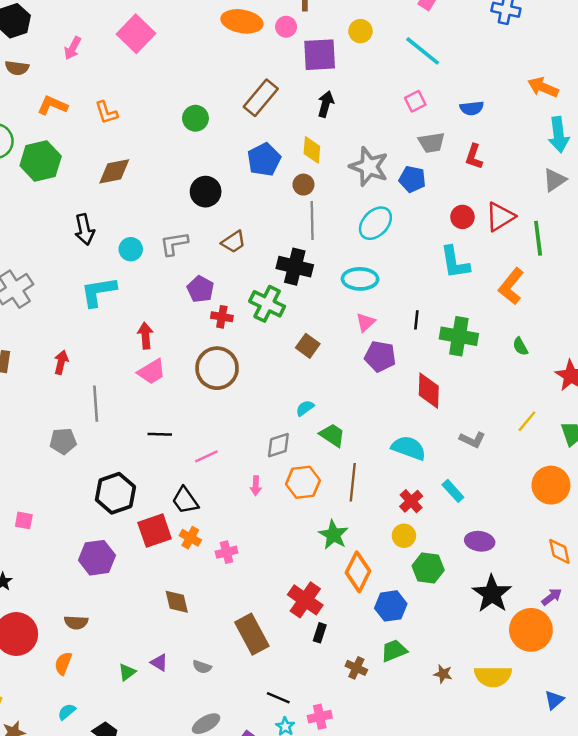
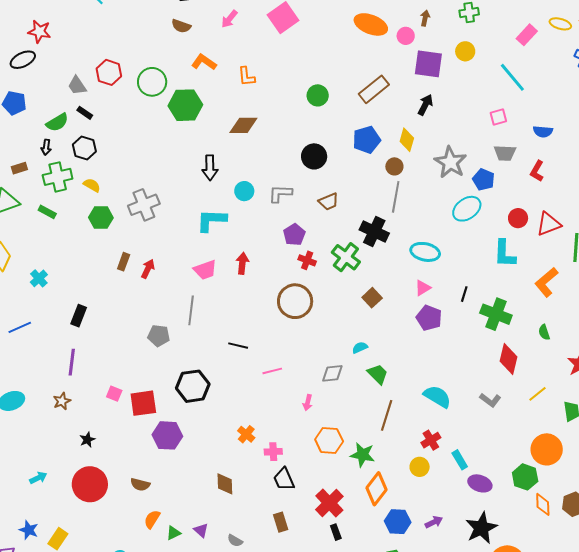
cyan ellipse: (375, 223) -> (467, 209), moved
red arrow: (61, 362) -> (148, 269), moved
pink trapezoid: (152, 372) -> (205, 270), moved
red diamond: (429, 391) -> (509, 359), moved
orange hexagon: (303, 482) -> (329, 440), moved
cyan rectangle: (453, 491) -> (460, 460), moved
black trapezoid: (185, 500) -> (284, 479), moved
red square: (155, 531) -> (143, 403), moved
green star: (333, 535) -> (363, 455), turned -30
green hexagon: (428, 568) -> (525, 477), moved
purple arrow: (552, 597) -> (434, 522), moved
black rectangle: (320, 633) -> (336, 532), turned -49
brown rectangle: (252, 634) -> (281, 522), size x0.6
orange semicircle: (63, 663) -> (152, 519), moved

